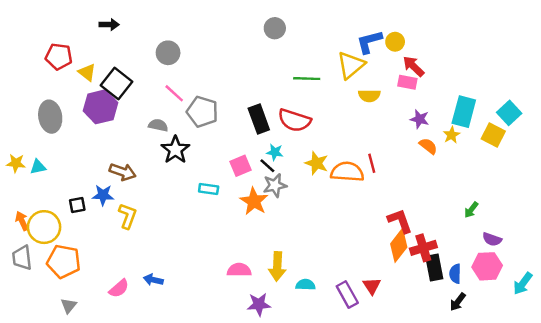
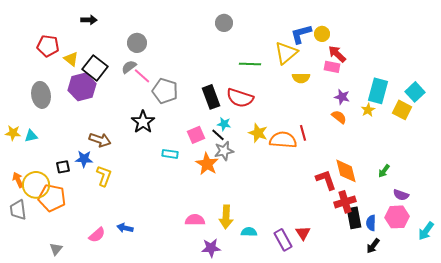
gray semicircle: (158, 125) -> (129, 67), moved, turned -49
orange semicircle: (428, 146) -> (339, 117), moved
orange diamond: (399, 245) -> (346, 171), moved, turned -52
orange pentagon: (64, 261) -> (52, 198), moved

